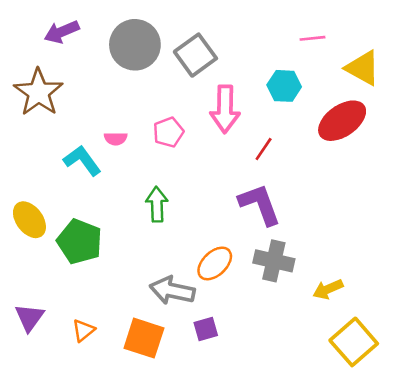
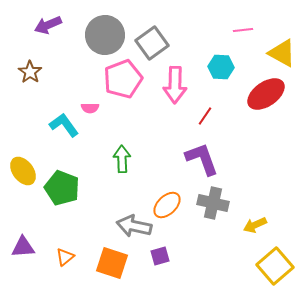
brown star: (38, 92) -> (30, 72), size x0.6
pink pentagon: (168, 132) -> (123, 79), moved, size x1.6
purple triangle: (29, 318) -> (23, 247), turned 50

